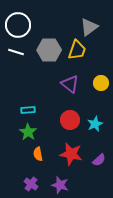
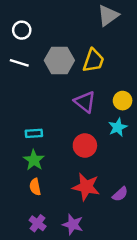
white circle: (18, 25) -> (22, 30), size x0.6
gray triangle: (89, 27) -> (108, 16), moved
cyan star: (95, 124) -> (118, 127), moved
orange semicircle: (38, 154) -> (35, 187), moved

